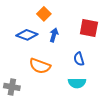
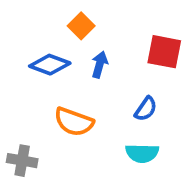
blue semicircle: (79, 59) -> (146, 109), turned -128

